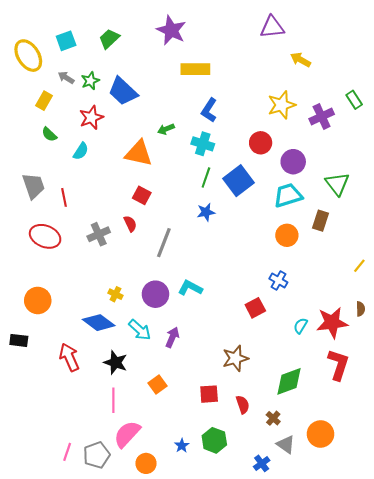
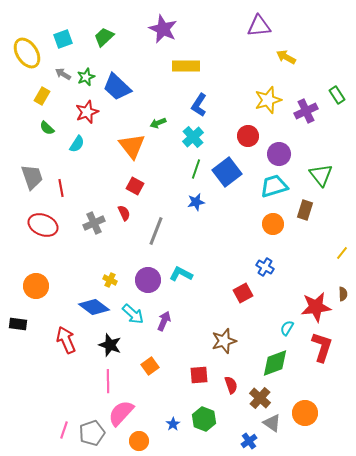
cyan cross: (203, 144) -> (193, 137), turned 30
orange triangle: (139, 153) -> (132, 146), turned 40
cyan semicircle: (301, 326) -> (287, 328), moved
brown cross: (273, 418) -> (260, 398), size x1.5

